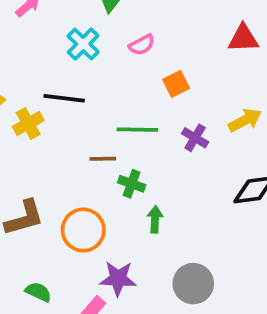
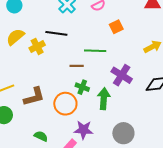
purple cross: (195, 138) -> (122, 75), moved, size x1.5
green cross: (132, 184) -> (82, 87), moved
green arrow: (155, 219) -> (104, 99), size x1.5

